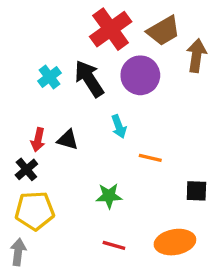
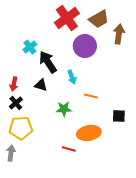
black arrow: (89, 79) -> (48, 62), moved
red arrow: (38, 140) -> (14, 84), moved
green star: (109, 196) -> (64, 109), moved
orange ellipse: (175, 242) -> (89, 133), moved

